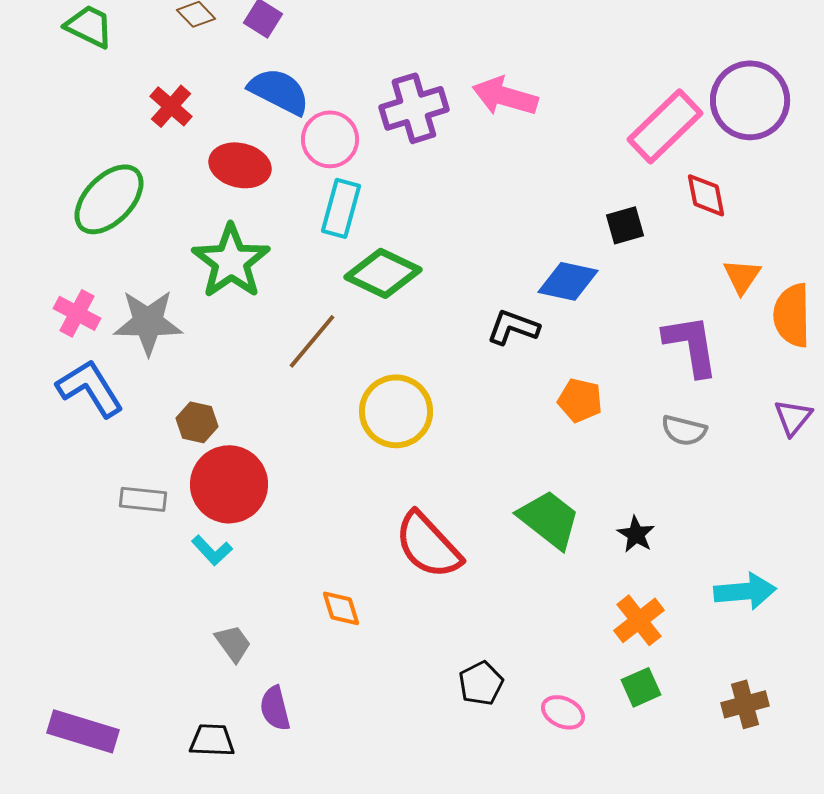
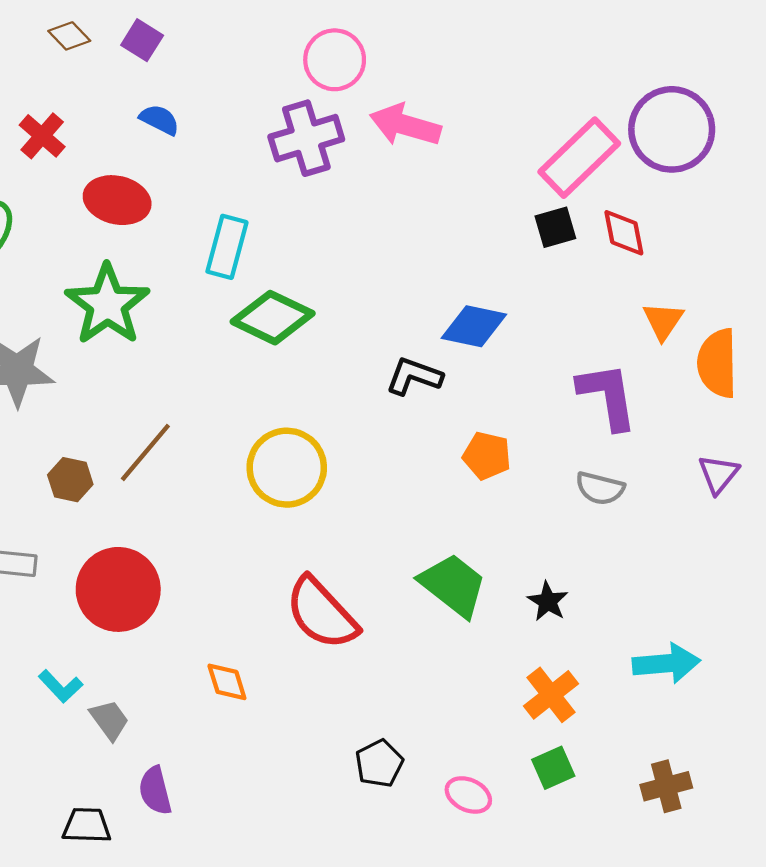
blue semicircle: (279, 91) -> (160, 120), size x0.6
pink circle: (330, 139) -> (335, 60), moved
black square: (625, 225) -> (555, 227), moved
brown line: (312, 341) -> (145, 452), moved
red circle: (229, 484) -> (118, 589), moved
cyan L-shape: (212, 550) -> (61, 686), moved

